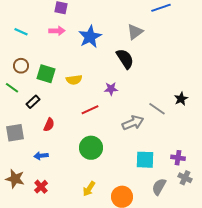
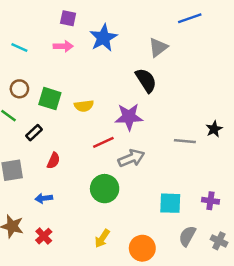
blue star: (90, 37) -> (103, 38), moved
purple star: (111, 89) -> (129, 117), size x1.6
gray line: (157, 109) -> (185, 141), turned -30
gray arrow: (133, 123) -> (131, 158), moved
gray cross: (185, 178) -> (219, 241), moved

